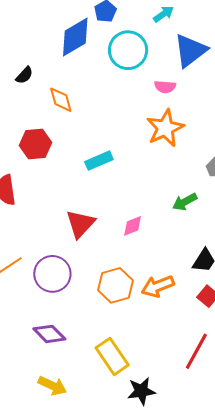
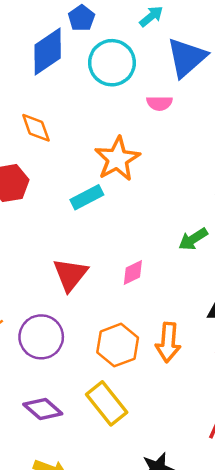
orange star: (165, 128) -> (117, 159), moved
orange arrow: (158, 286) -> (168, 342), turned -60
yellow rectangle: (112, 356) -> (107, 403), moved

